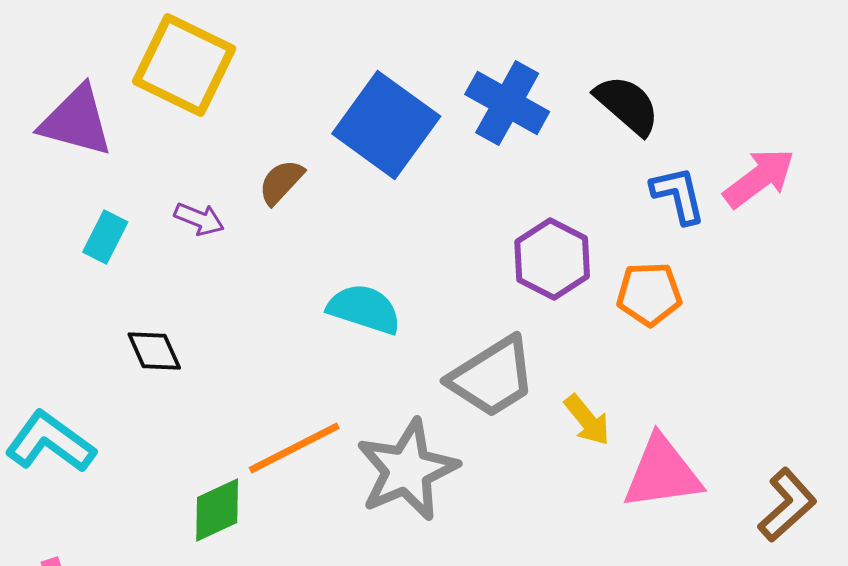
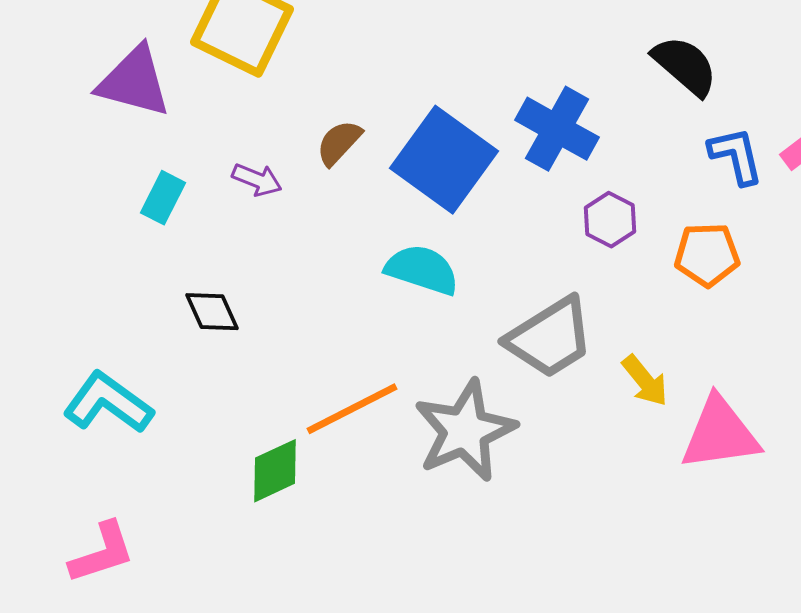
blue cross: (507, 103) -> (557, 129), moved
blue square: (386, 125) -> (444, 160), moved
purple hexagon: (552, 259) -> (610, 220), size x0.7

